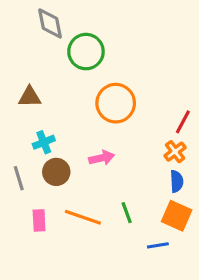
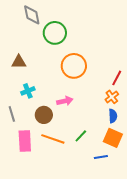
brown circle: (56, 172) -> (44, 115), moved
green line: (127, 213) -> (81, 136), turned 64
pink rectangle: (39, 220) -> (25, 141), size x1.5

